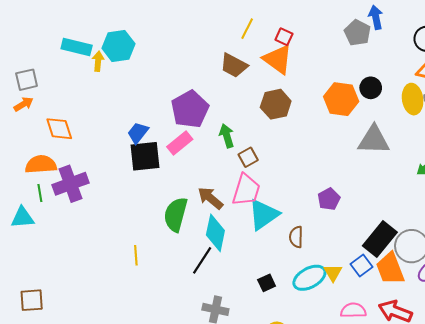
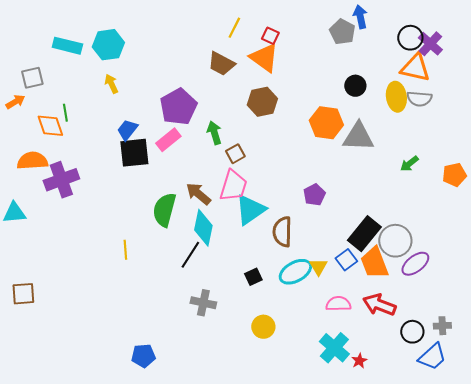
yellow arrow: (98, 61) -> (111, 84), moved, turned -30
gray square: (27, 80) -> (32, 78), moved
orange hexagon: (341, 99) -> (326, 123), moved
green line: (40, 193) -> (65, 113), moved
brown semicircle: (296, 237) -> (282, 232), size x1.4

